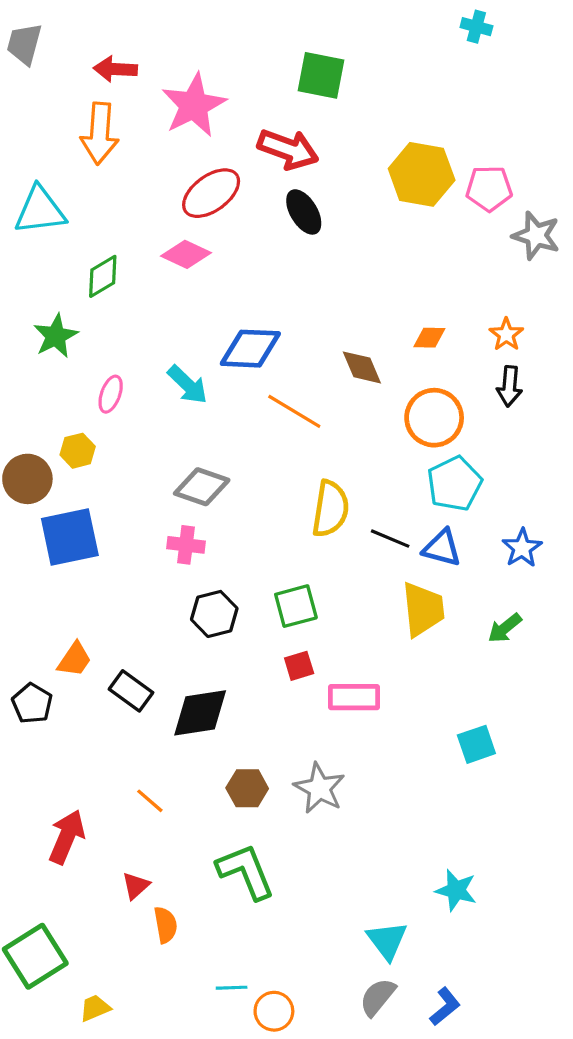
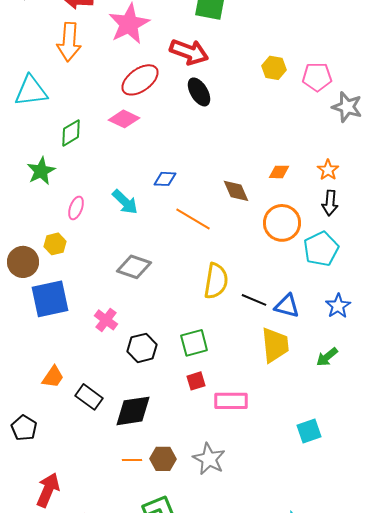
yellow hexagon: (422, 174) -> (274, 68), size x0.6
blue diamond: (250, 349) -> (165, 179), size x0.6
cyan pentagon: (454, 484) -> (321, 249), moved
pink cross: (186, 545) -> (106, 320), moved, turned 30
black pentagon: (32, 703) -> (24, 428), moved
orange line: (150, 801) -> (132, 460), moved, turned -42

